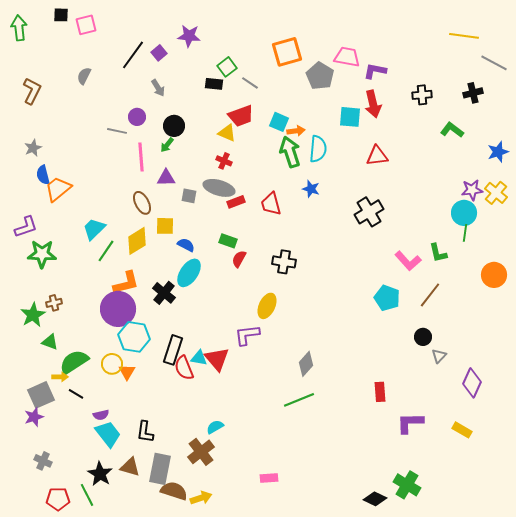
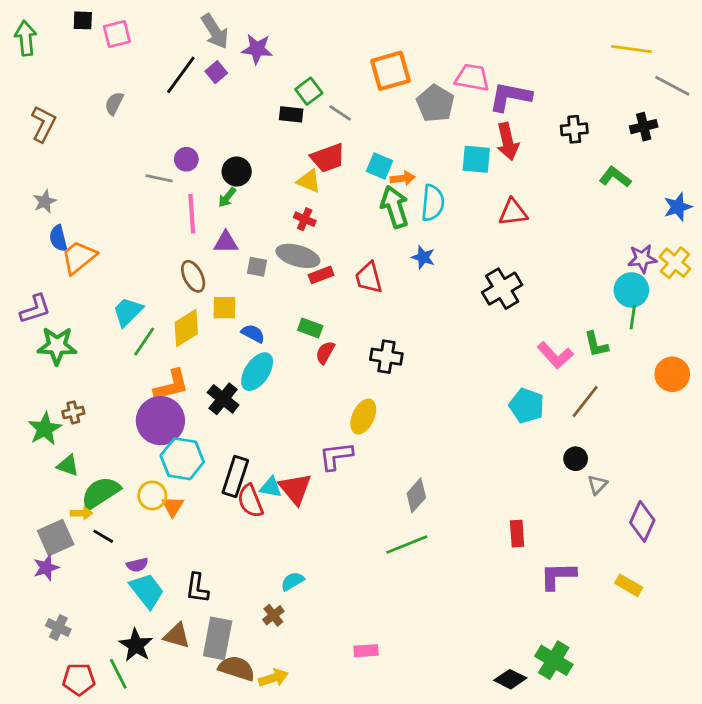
purple L-shape: (375, 71) -> (510, 97), size x1.4
gray arrow: (158, 88) -> (215, 31), moved, size x1.5
brown cross: (201, 452) -> (273, 615), size x0.6

